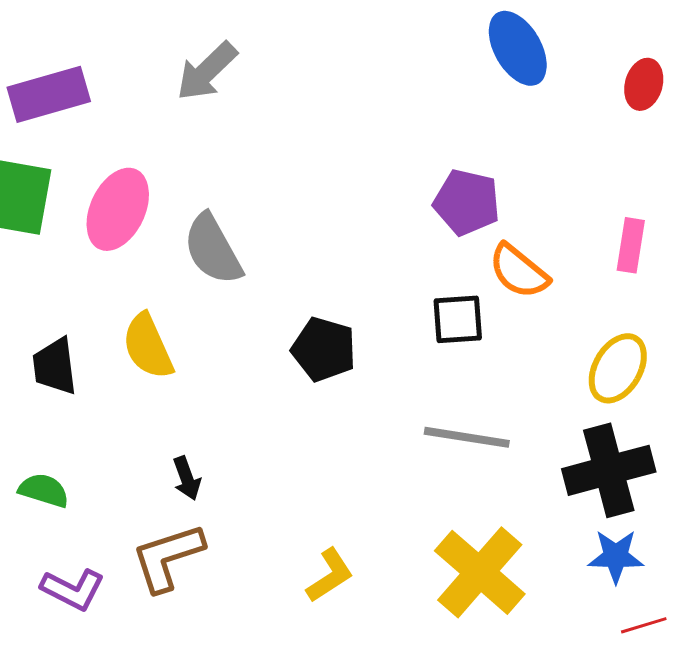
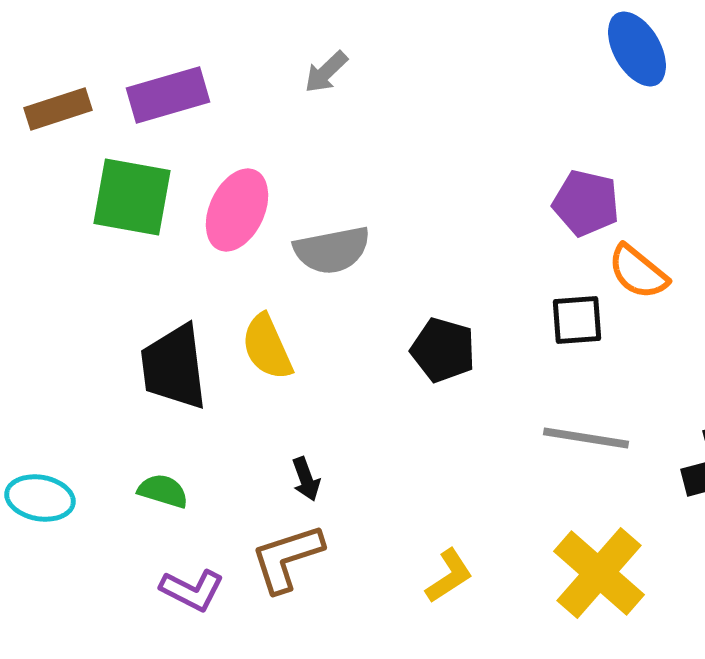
gray arrow: (207, 71) -> (326, 72), size x0.7
gray semicircle: (213, 249) -> (332, 250), turned -72
black trapezoid: (55, 366) -> (174, 367), size x1.5

